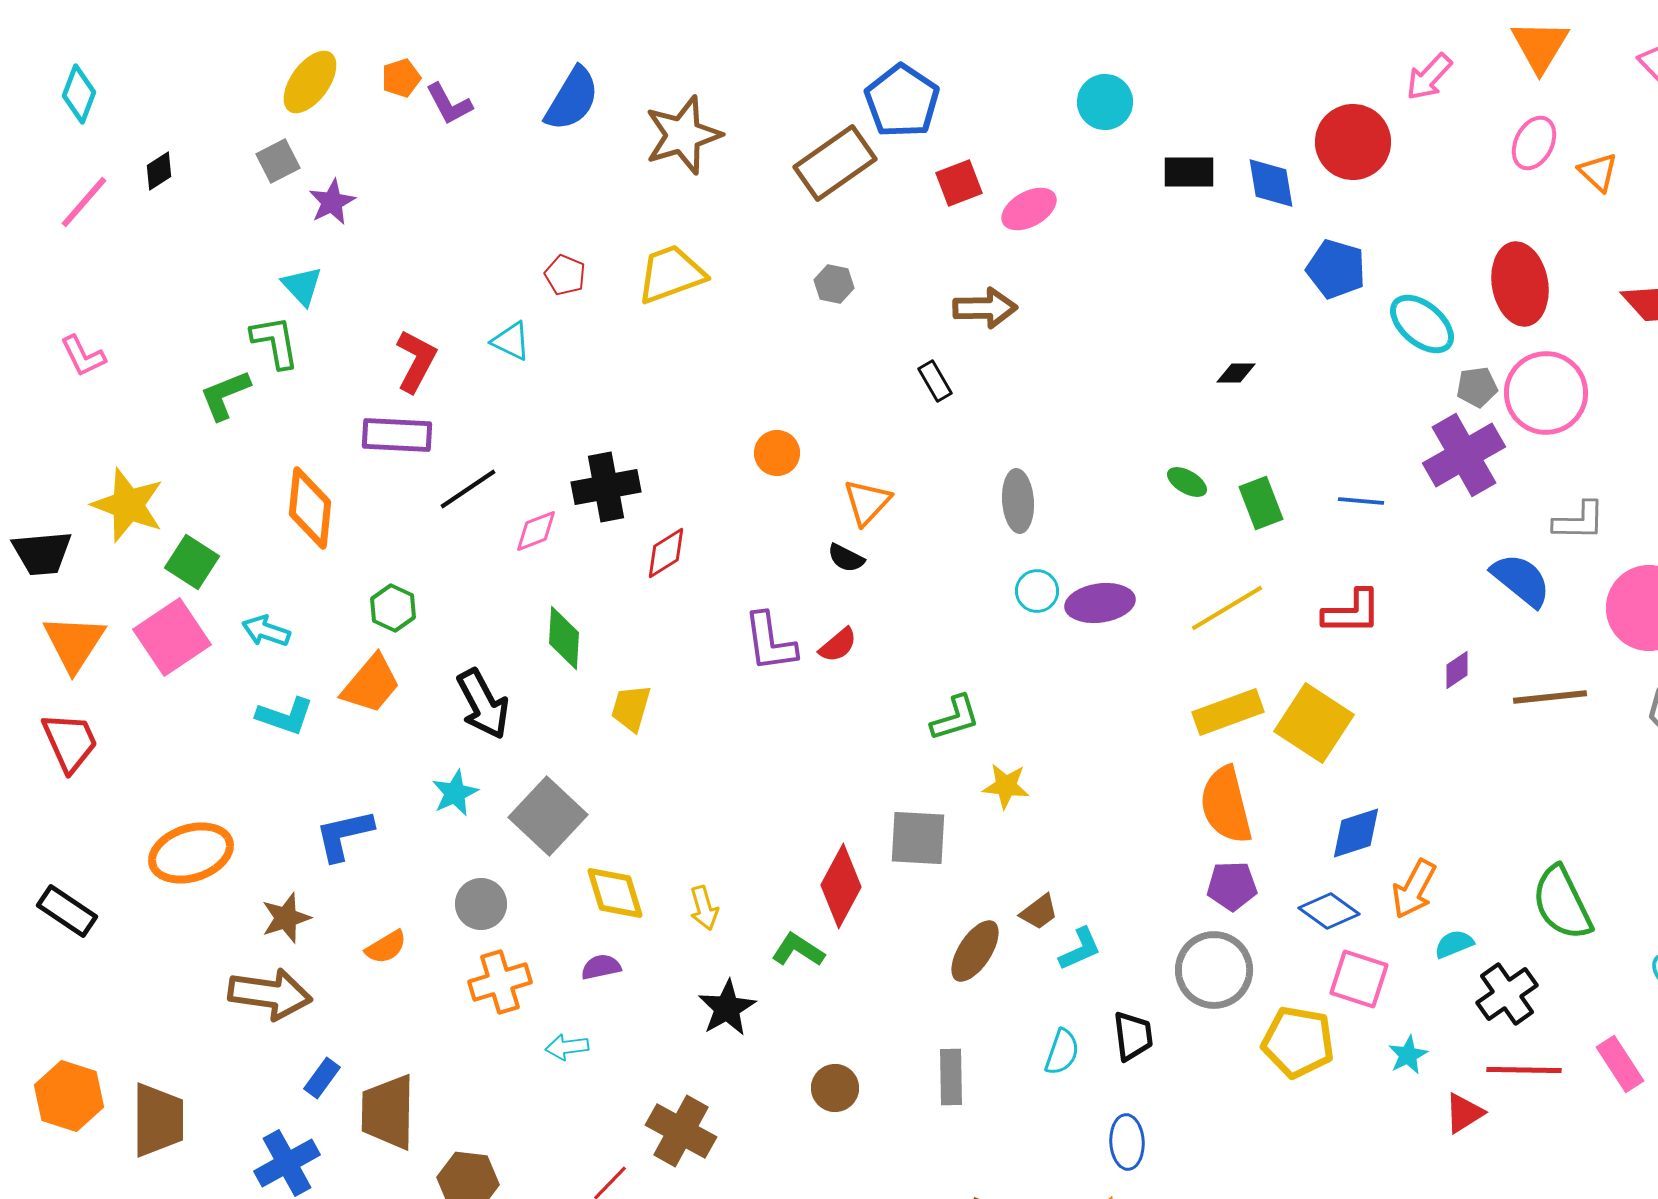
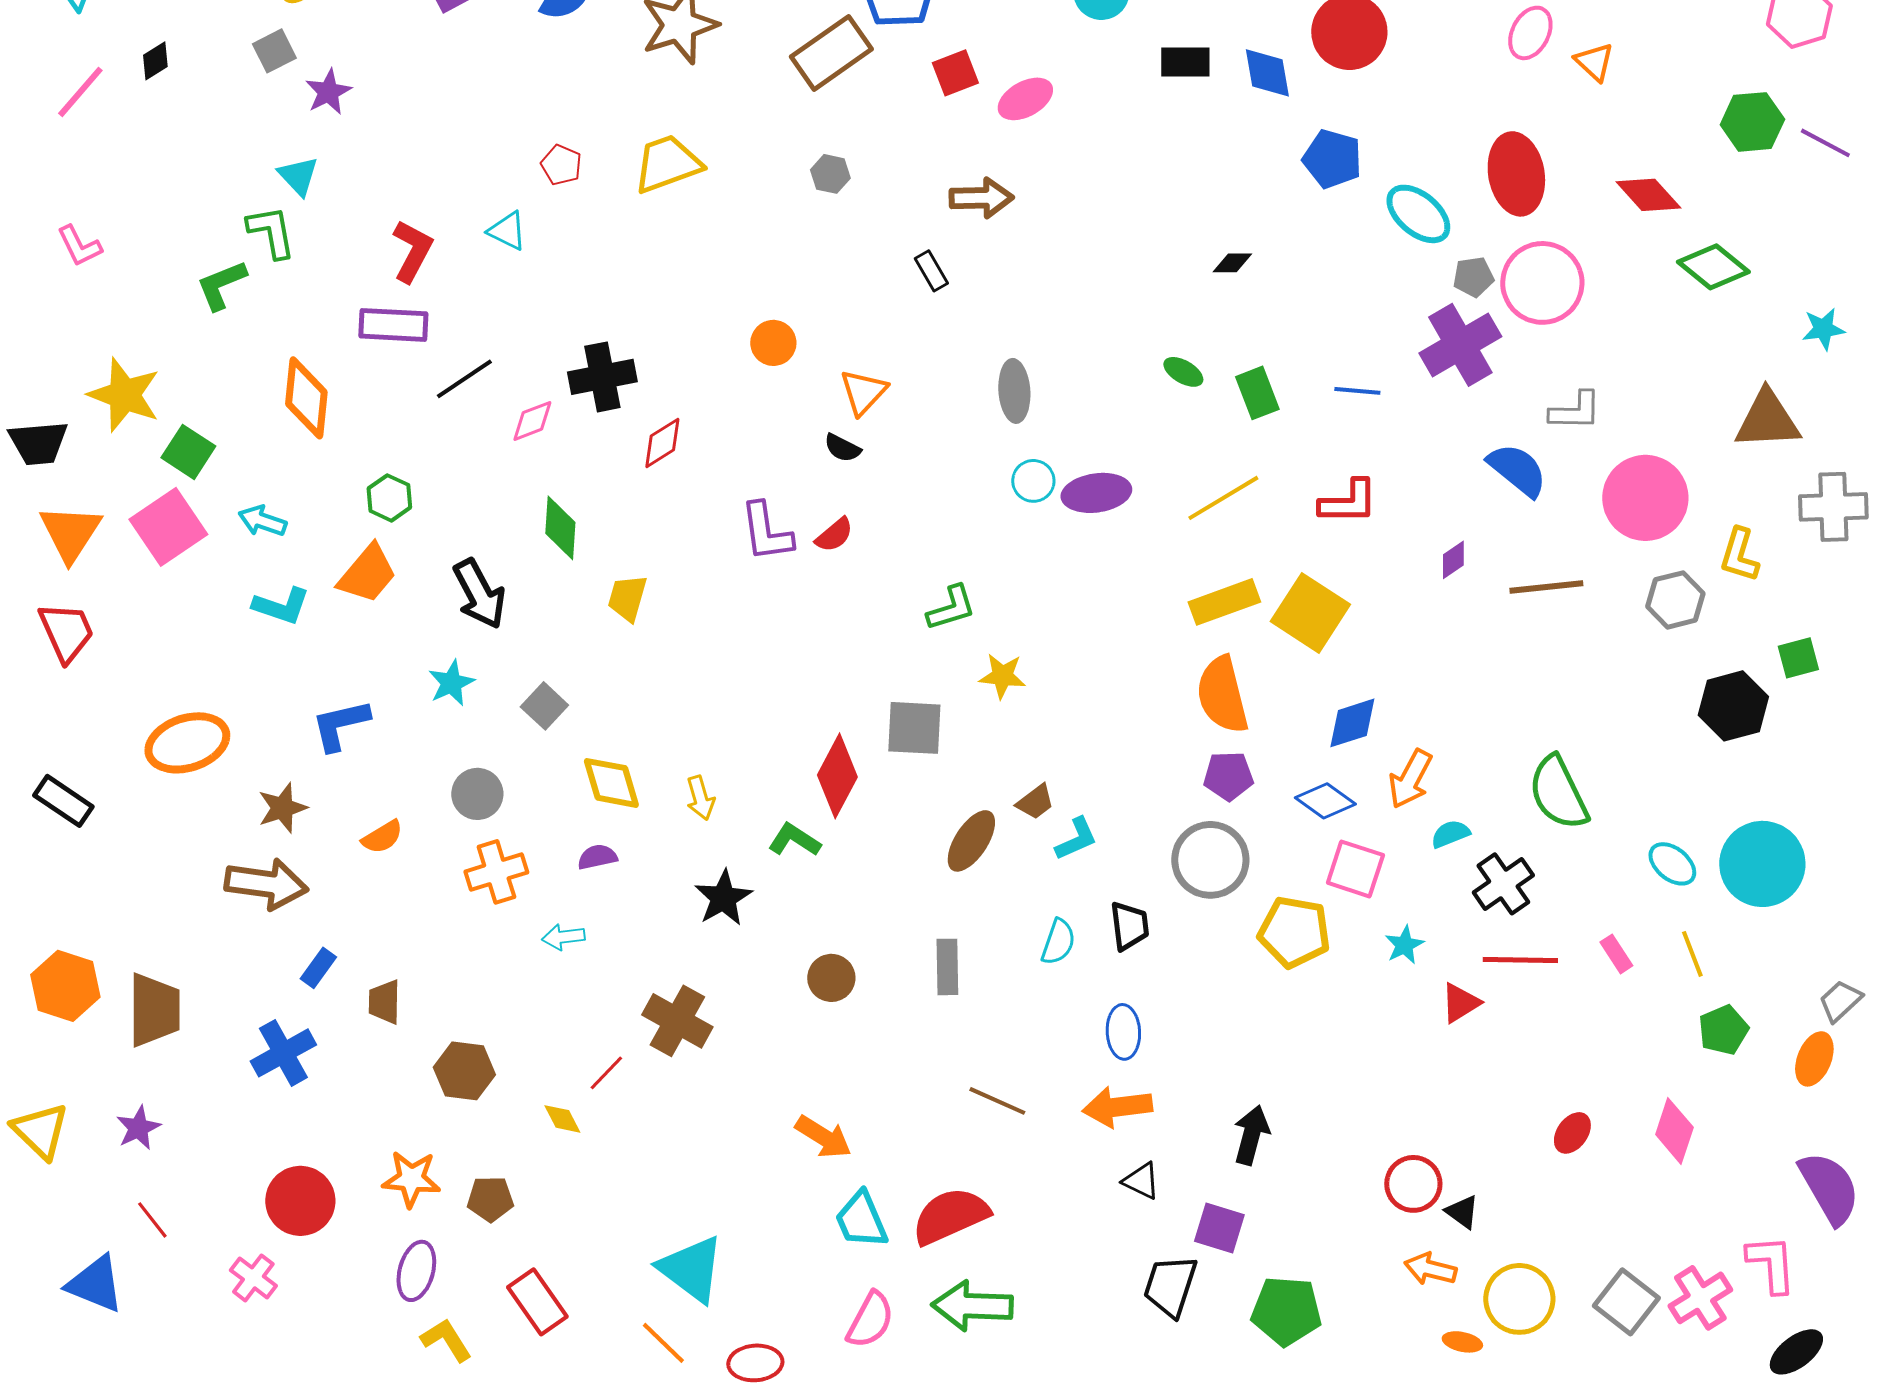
gray square: (548, 816) -> (544, 706), size x0.6
pink rectangle: (1620, 1064) -> (1616, 954), size x0.7
brown trapezoid: (388, 1112) -> (384, 1002), size x0.6

